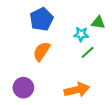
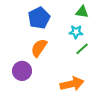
green triangle: (98, 22) -> (82, 12), moved
purple circle: (23, 88) -> (22, 71), moved

